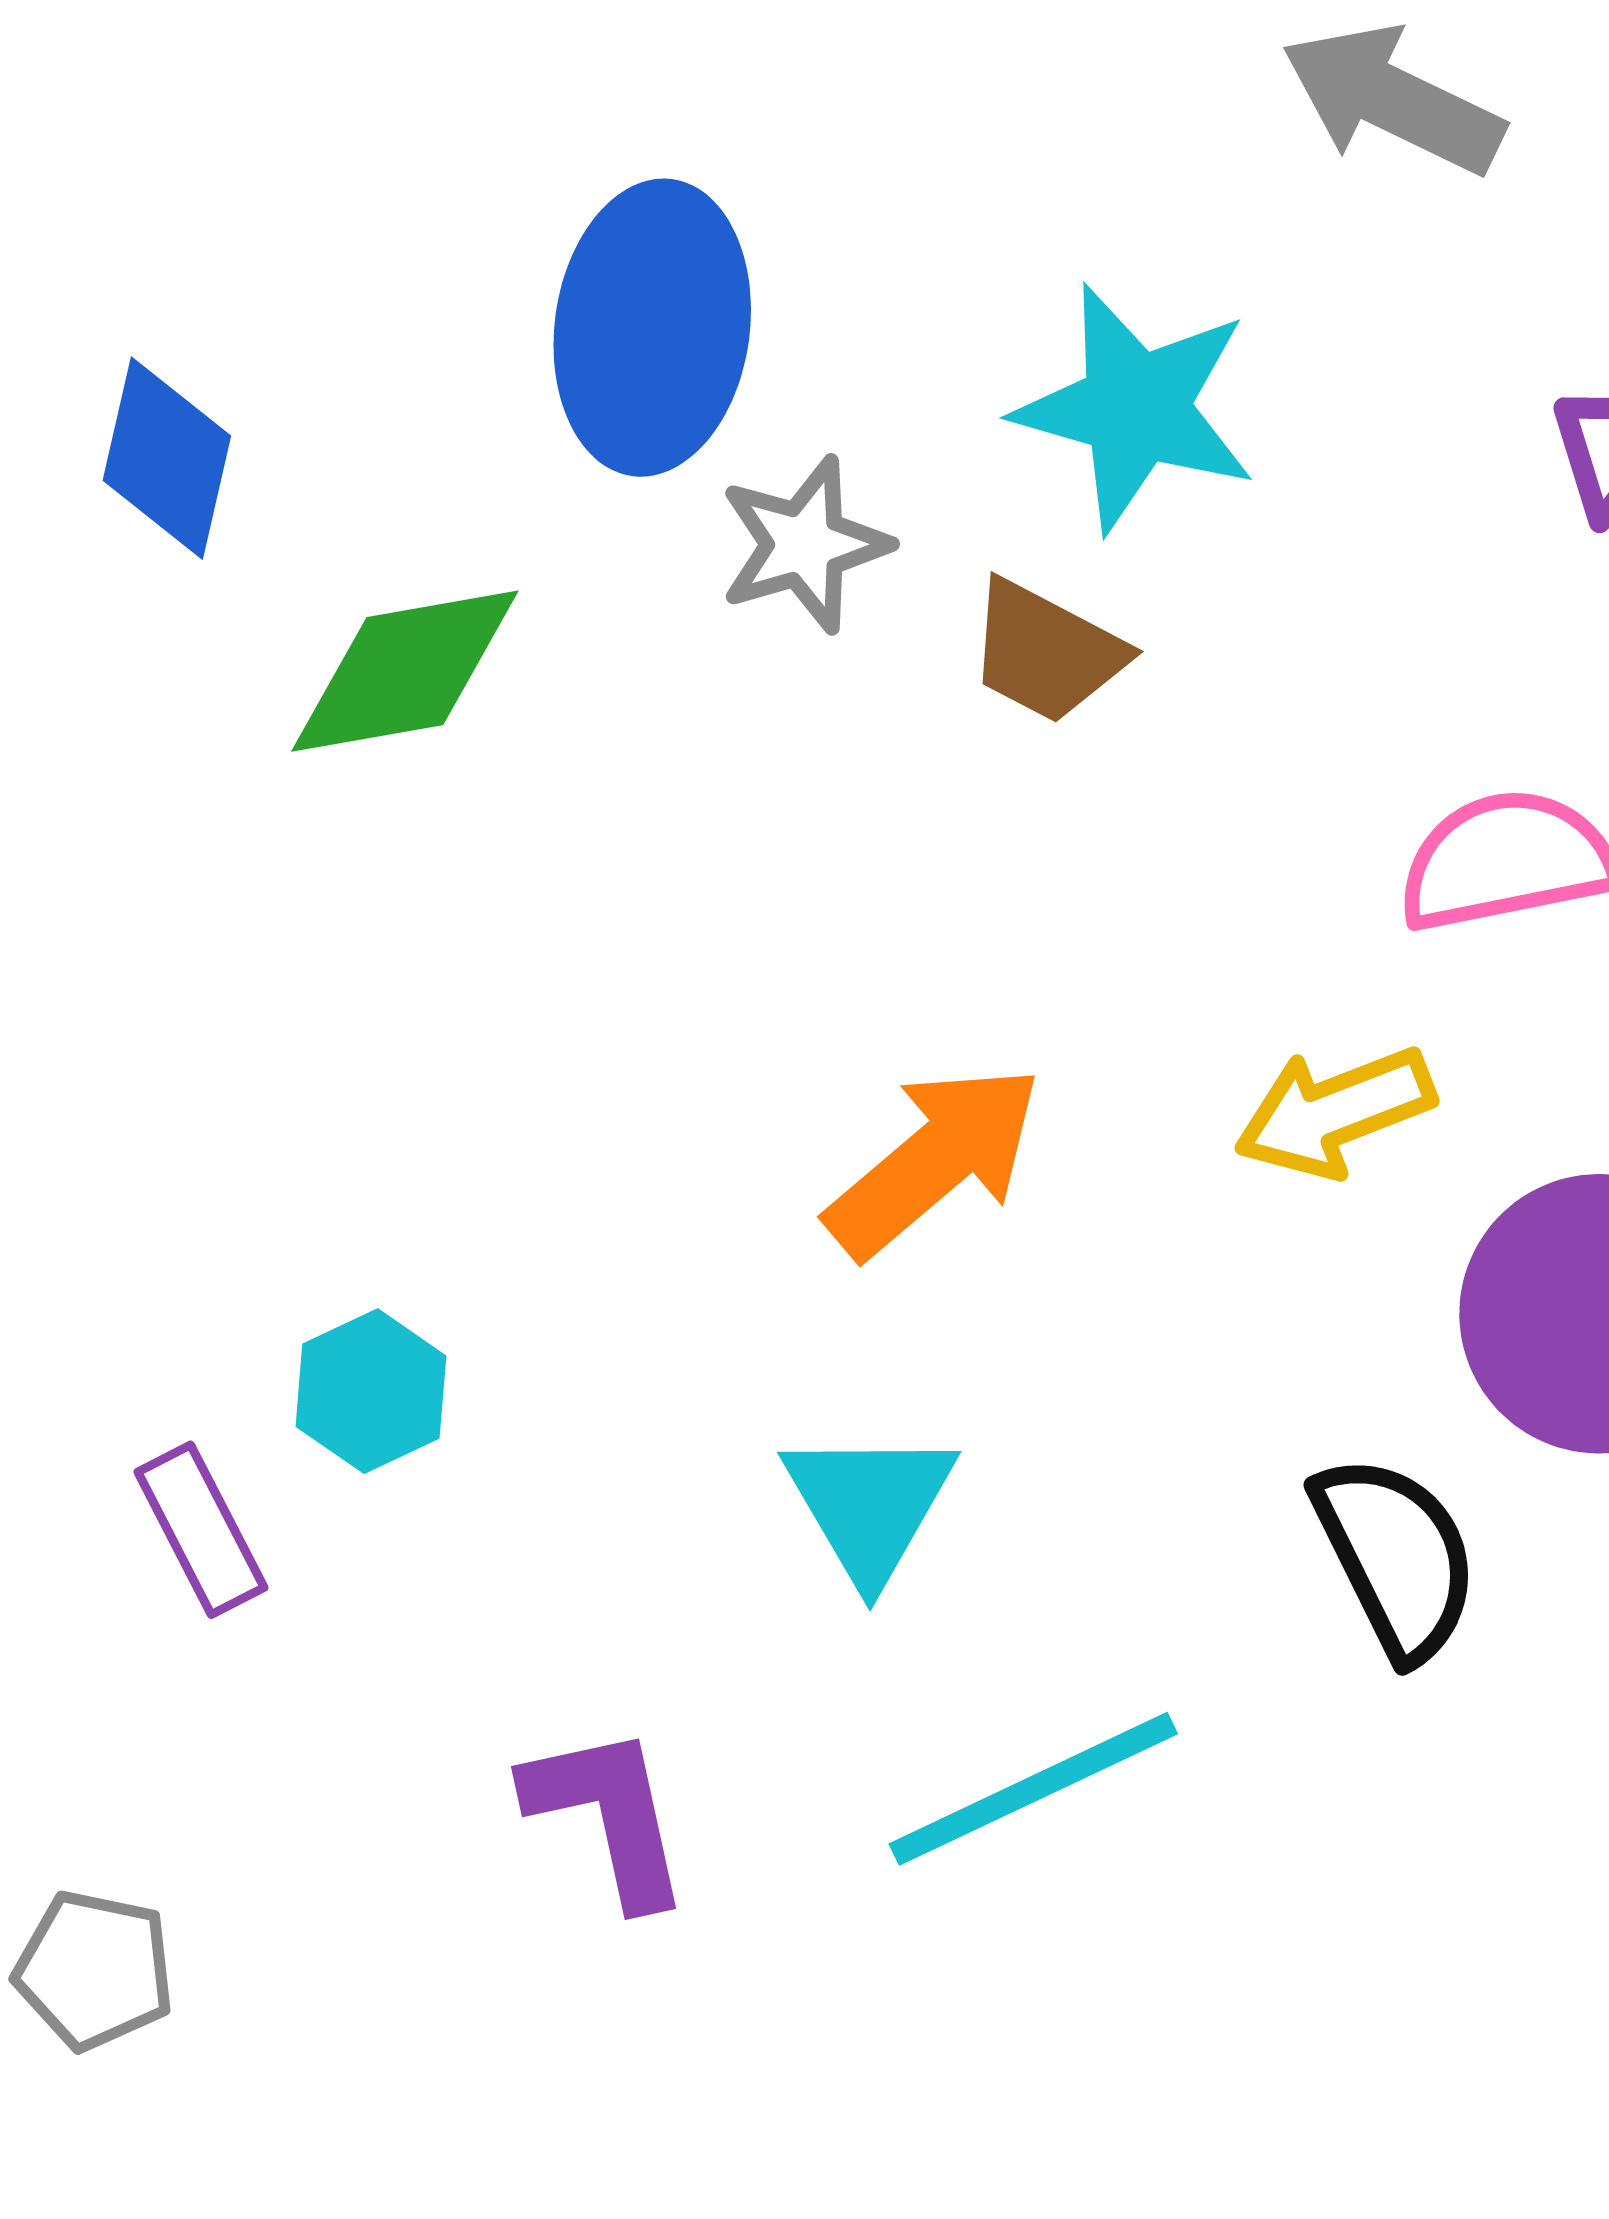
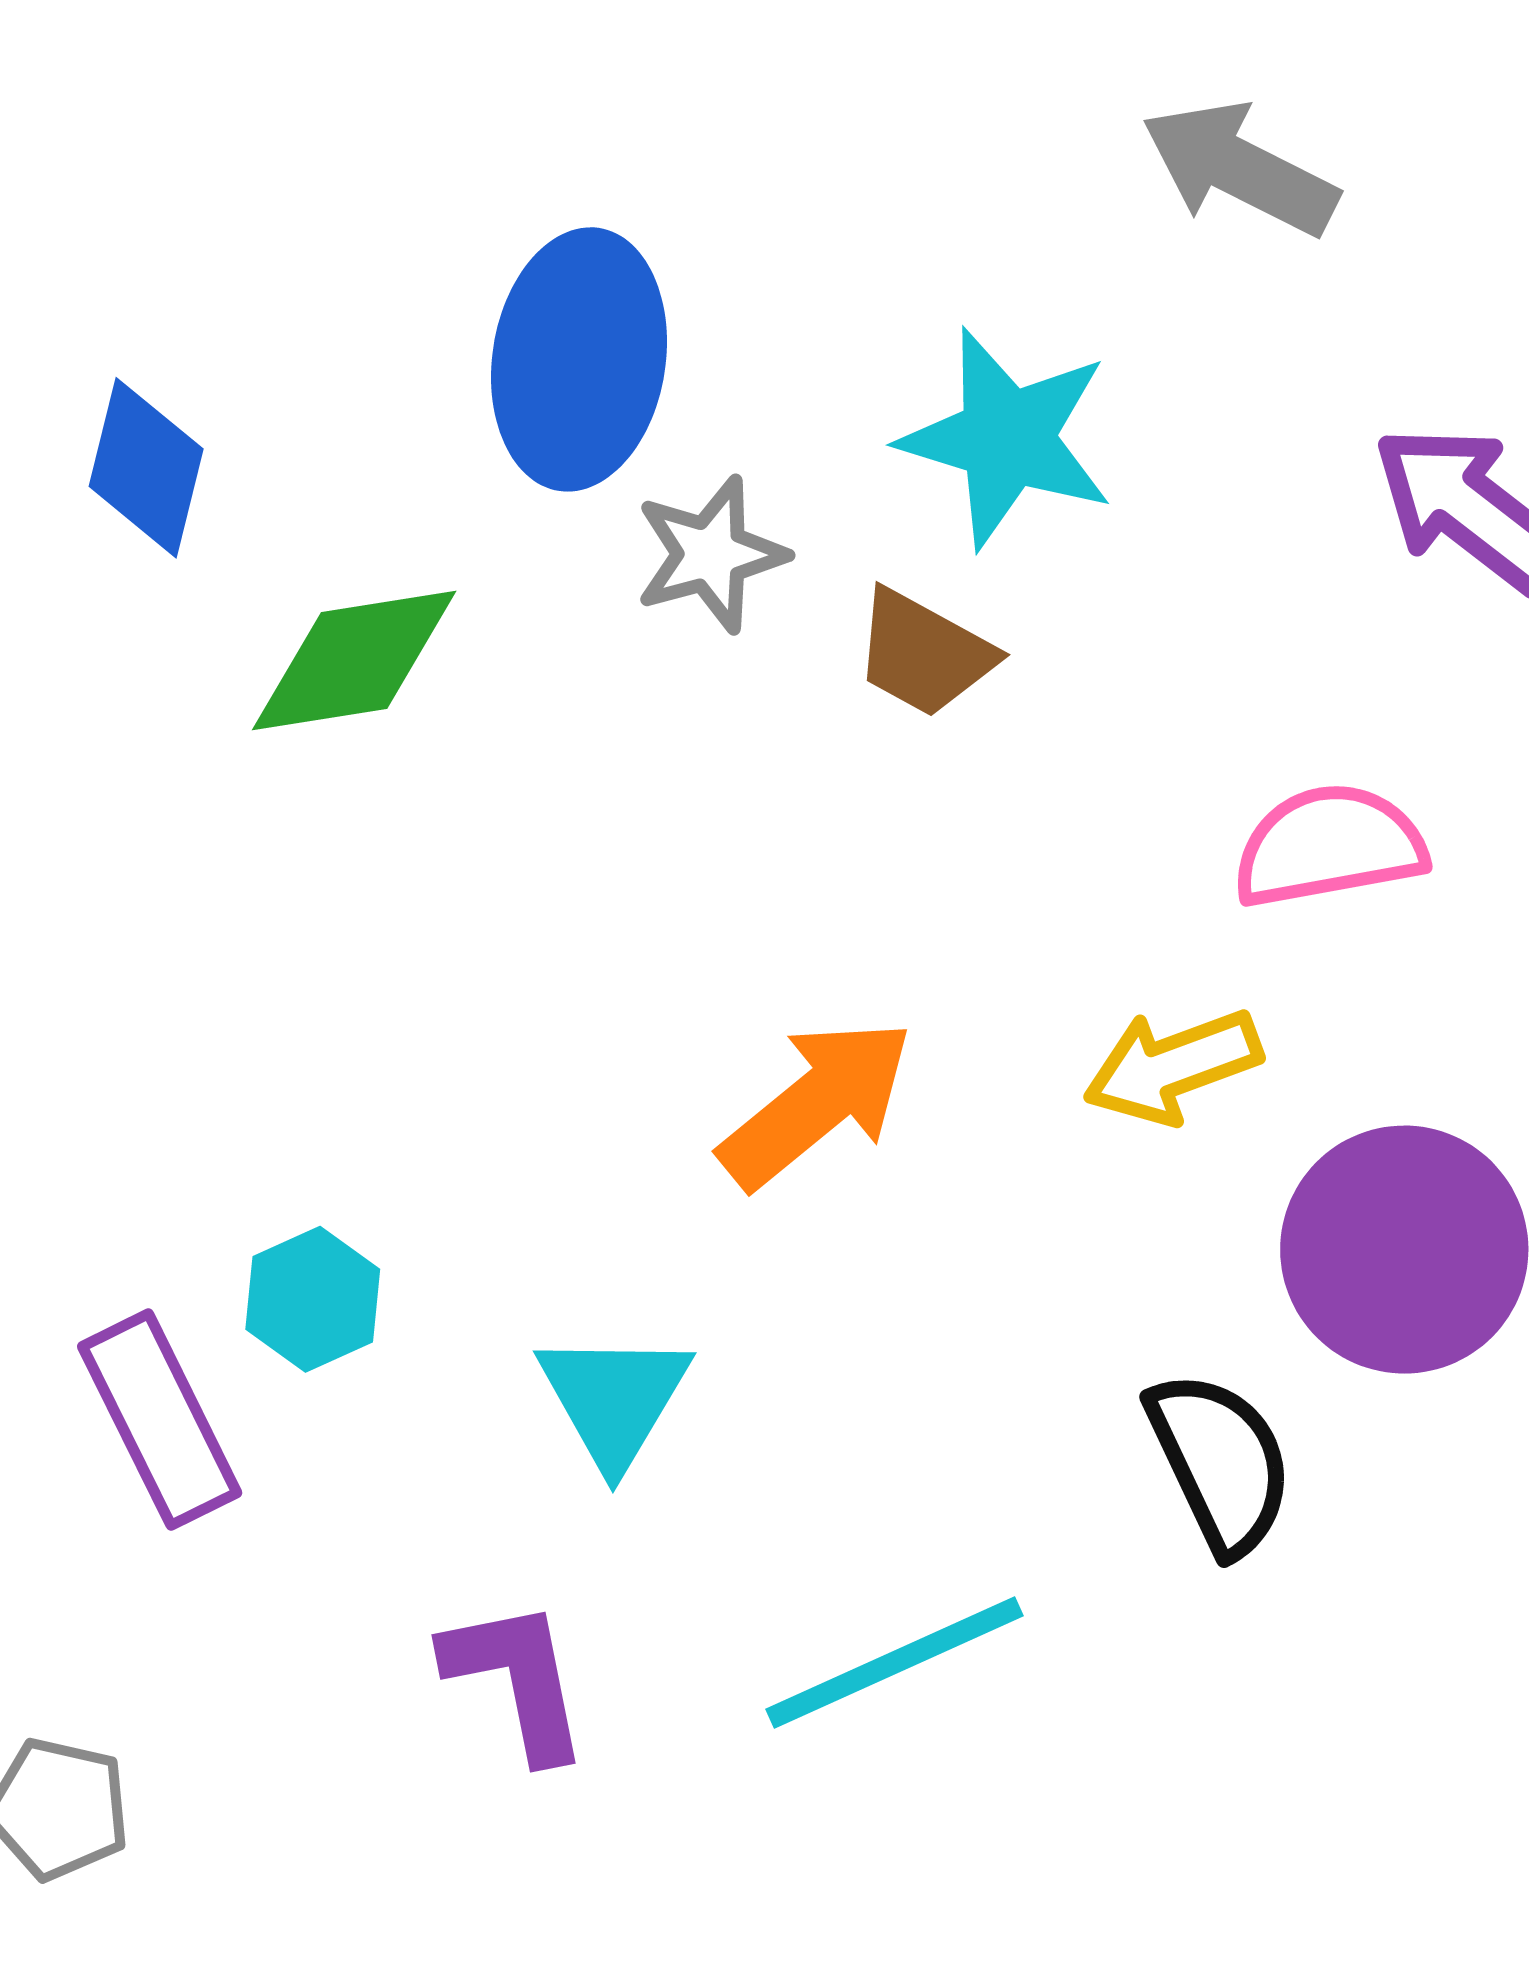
cyan triangle: (870, 1505) -> (614, 1399), moved
purple rectangle: (201, 1530) -> (160, 1420), size x1.4

